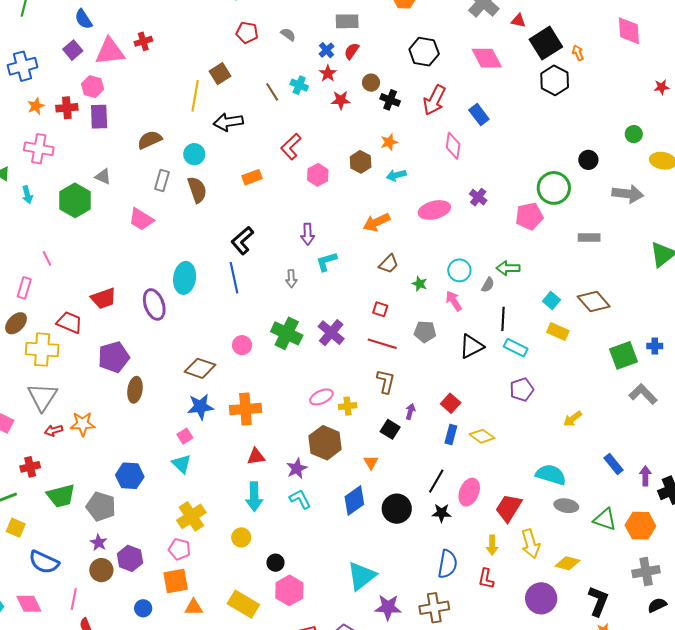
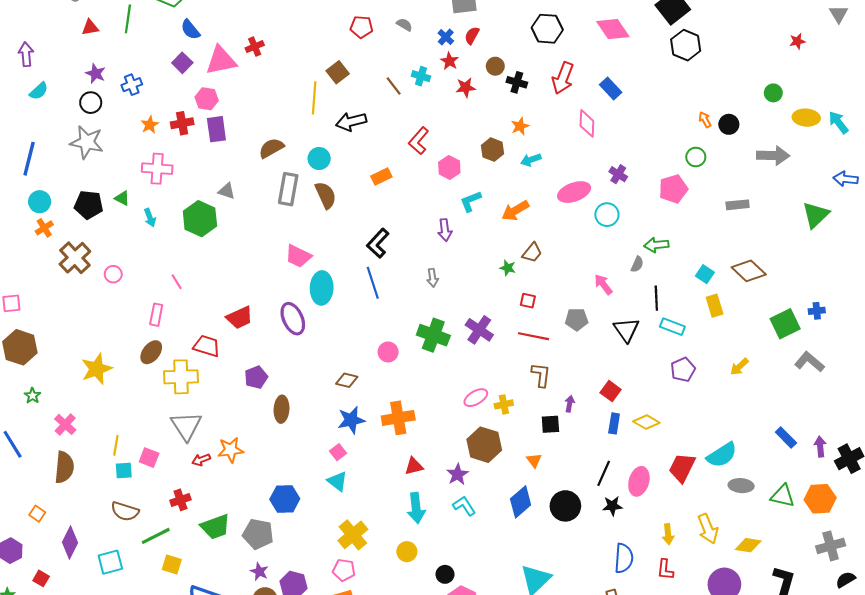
orange arrow: (578, 53) -> (705, 120), moved
blue cross: (22, 66) -> (132, 85), size x0.7
gray rectangle: (162, 181) -> (288, 189), size x1.4
green circle: (554, 188) -> (696, 157), size x0.6
pink trapezoid: (141, 219) -> (298, 256), moved
cyan L-shape: (326, 262) -> (471, 201), moved
cyan circle: (459, 270) -> (607, 215), moved
green star: (420, 284) -> (508, 268), moved
yellow rectangle: (558, 331) -> (715, 306), turned 55
black triangle: (471, 346) -> (626, 330), turned -32
purple pentagon: (114, 357) -> (256, 377), size x0.7
brown diamond: (200, 368) -> (347, 380), size x0.7
yellow arrow: (573, 419) -> (739, 367), moved
black square: (390, 429) -> (550, 424), turned -30
cyan semicircle: (551, 475) -> (722, 455), turned 136
red trapezoid: (509, 508) -> (682, 468), moved

